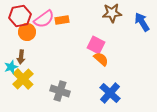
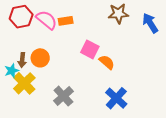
pink semicircle: (44, 19) -> (47, 20), turned -105
orange circle: (27, 32) -> (40, 58), moved
pink square: (96, 45) -> (90, 49), moved
gray cross: (60, 91) -> (63, 96), turned 30

